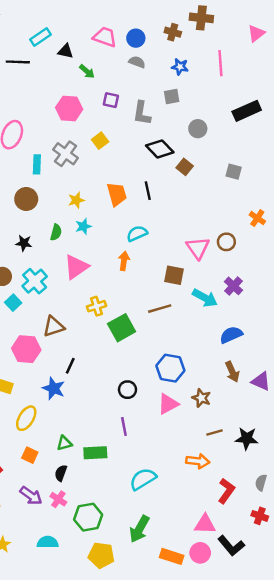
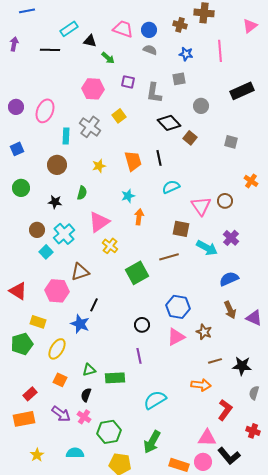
cyan star: (83, 226) -> (128, 196), moved
cyan semicircle: (137, 234) -> (171, 187), moved
yellow cross: (97, 306) -> (110, 246), moved, turned -35
gray semicircle: (261, 483) -> (254, 393), moved

